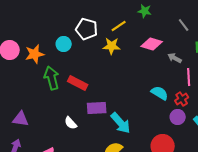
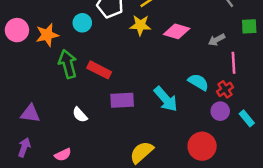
pink diamond: (152, 44) -> (177, 31), moved
gray arrow: (175, 58) -> (217, 40), turned -56
white semicircle: (71, 123) -> (80, 115), moved
cyan arrow: (121, 123) -> (166, 99), moved

